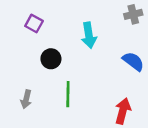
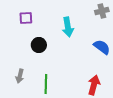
purple square: (34, 24) -> (26, 18), turned -32
green line: (68, 94) -> (46, 84), moved

